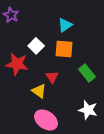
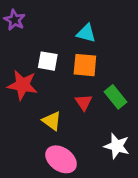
cyan triangle: (65, 25) -> (86, 33), turned 49
white square: (36, 46) -> (48, 61), turned -35
red triangle: (52, 77) -> (84, 102), moved

